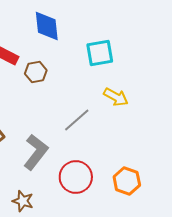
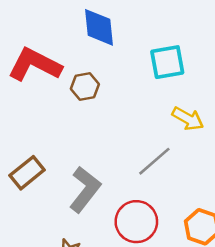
gray line: (77, 120) -> (154, 161), moved

